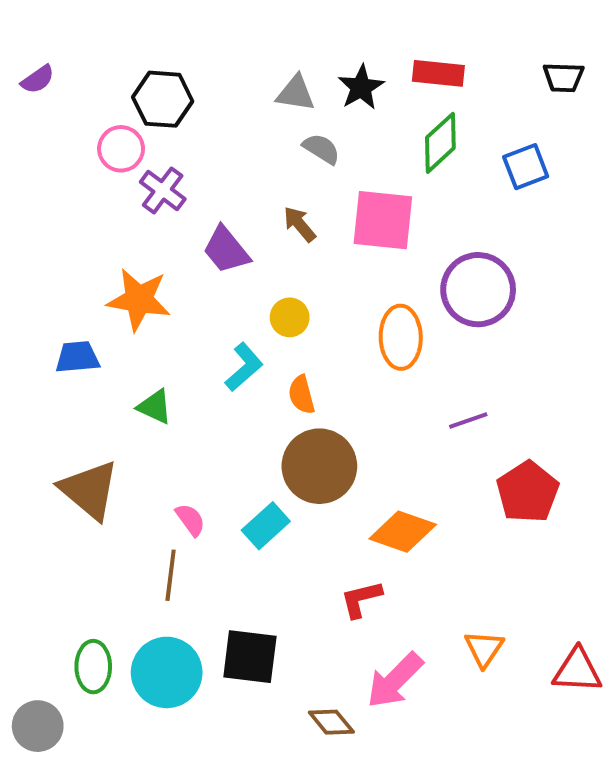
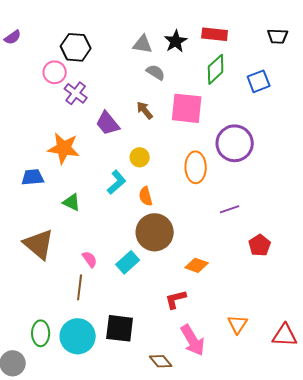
red pentagon: (528, 492) -> (260, 245), size x0.7
orange diamond: (403, 532) -> (197, 265), size x0.7
pink arrow: (395, 680) -> (193, 340), turned -76

